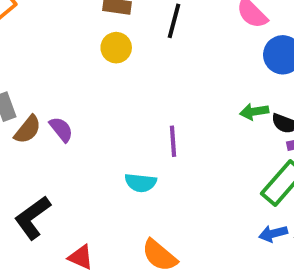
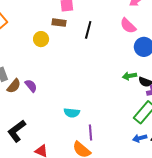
yellow circle: (116, 48) -> (41, 39), moved
purple line: (173, 141) -> (90, 132), moved

